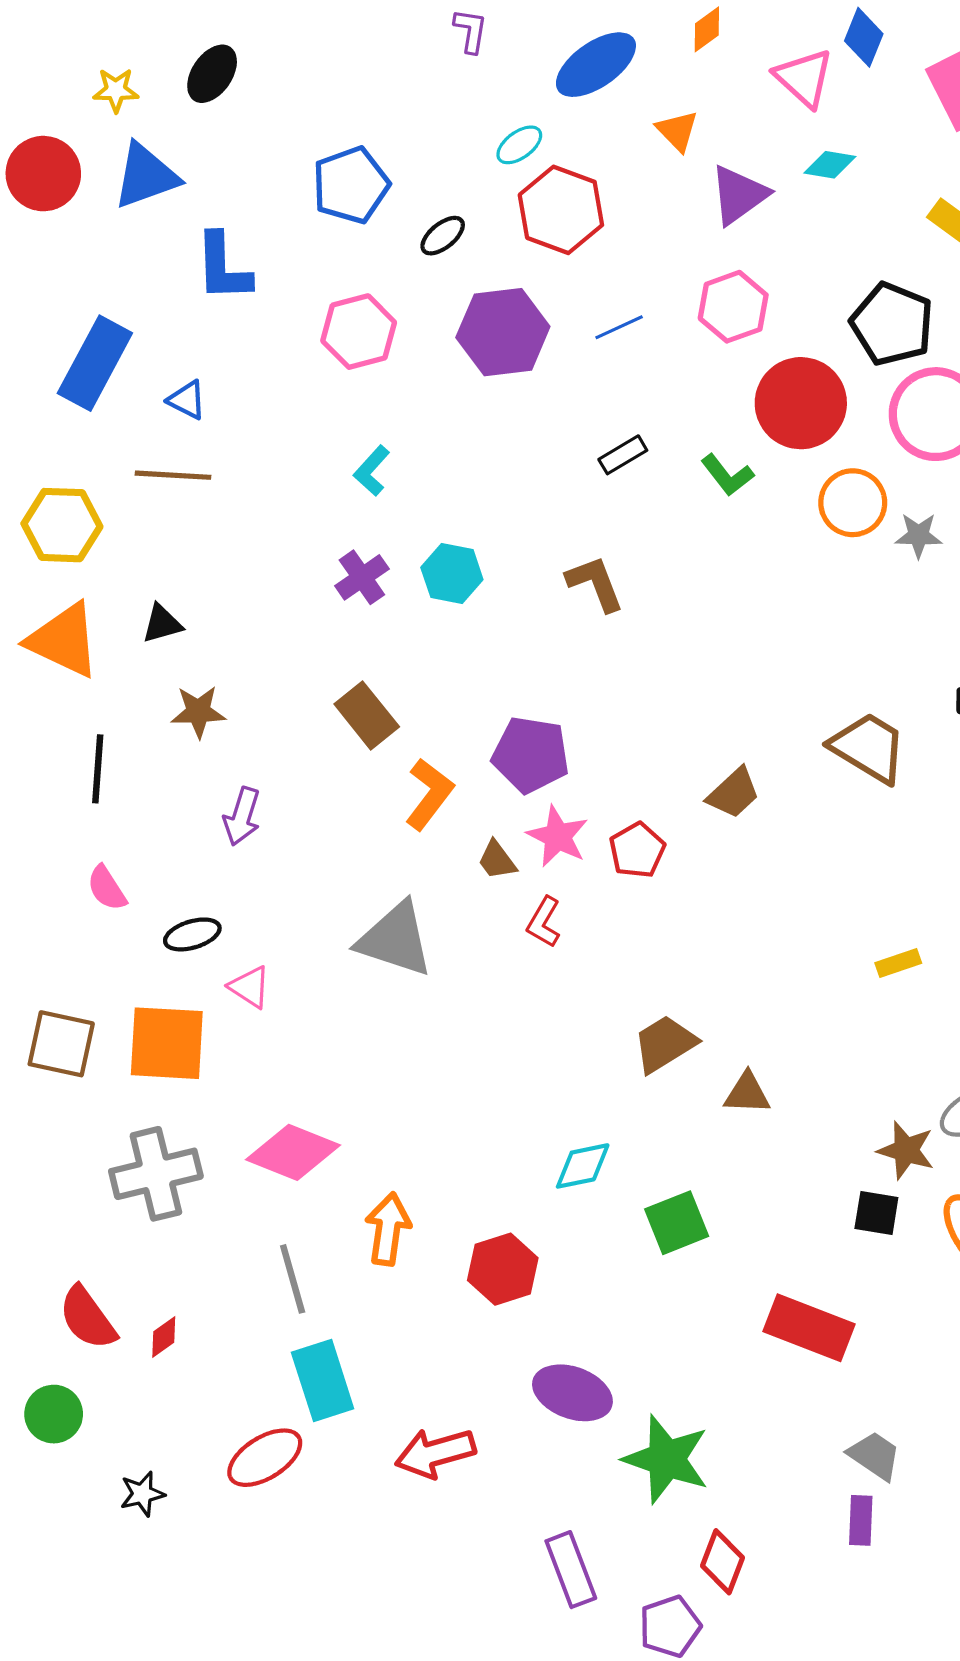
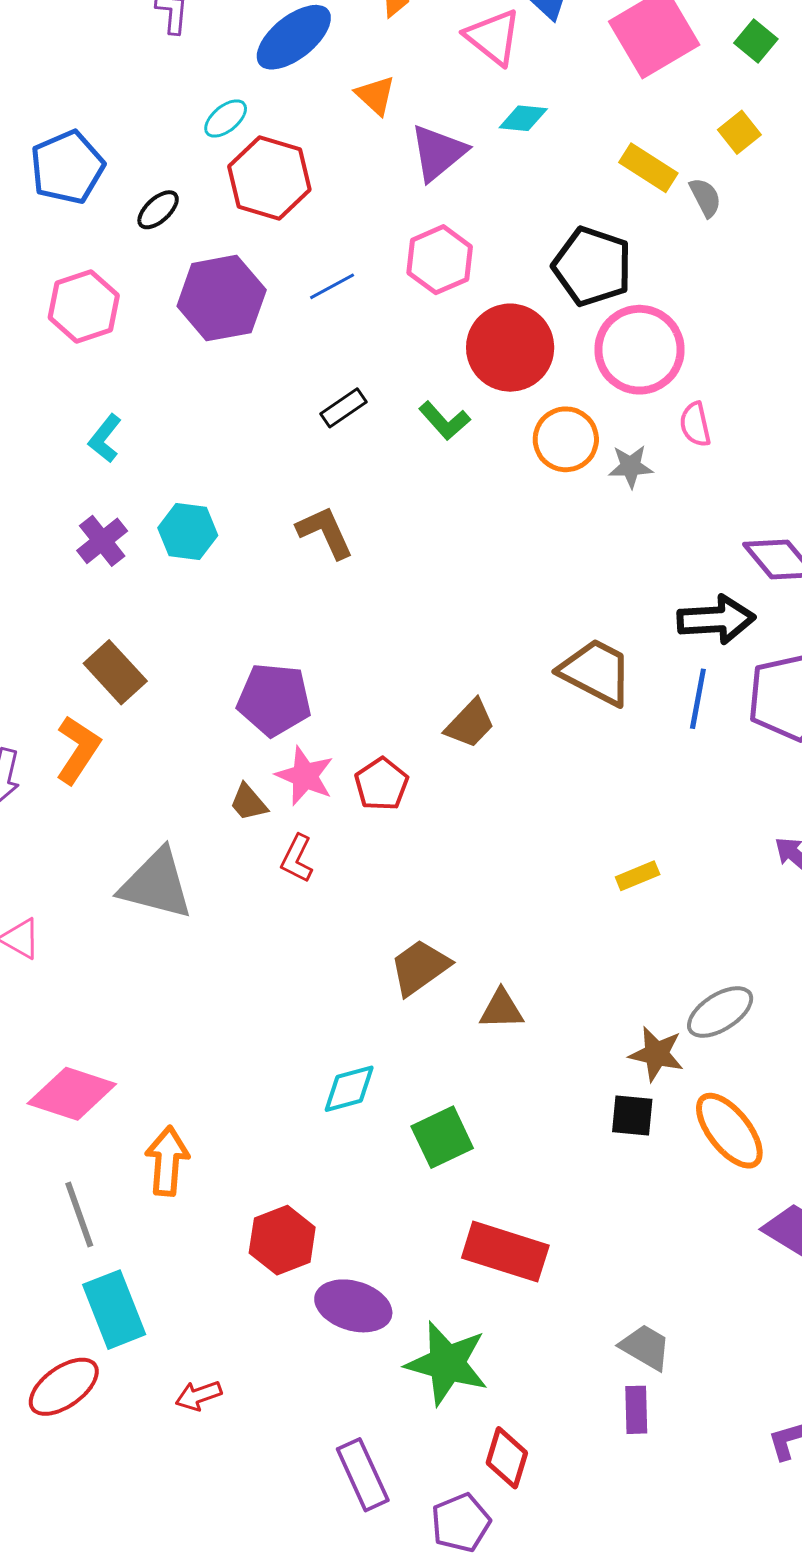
orange L-shape: (429, 794) -> (78, 750), moved
red hexagon: (503, 1269) -> (282, 1240), moved
red rectangle: (809, 1328) -> (505, 1252), moved
red arrow: (435, 1453) -> (199, 1396), moved, size x0.6

